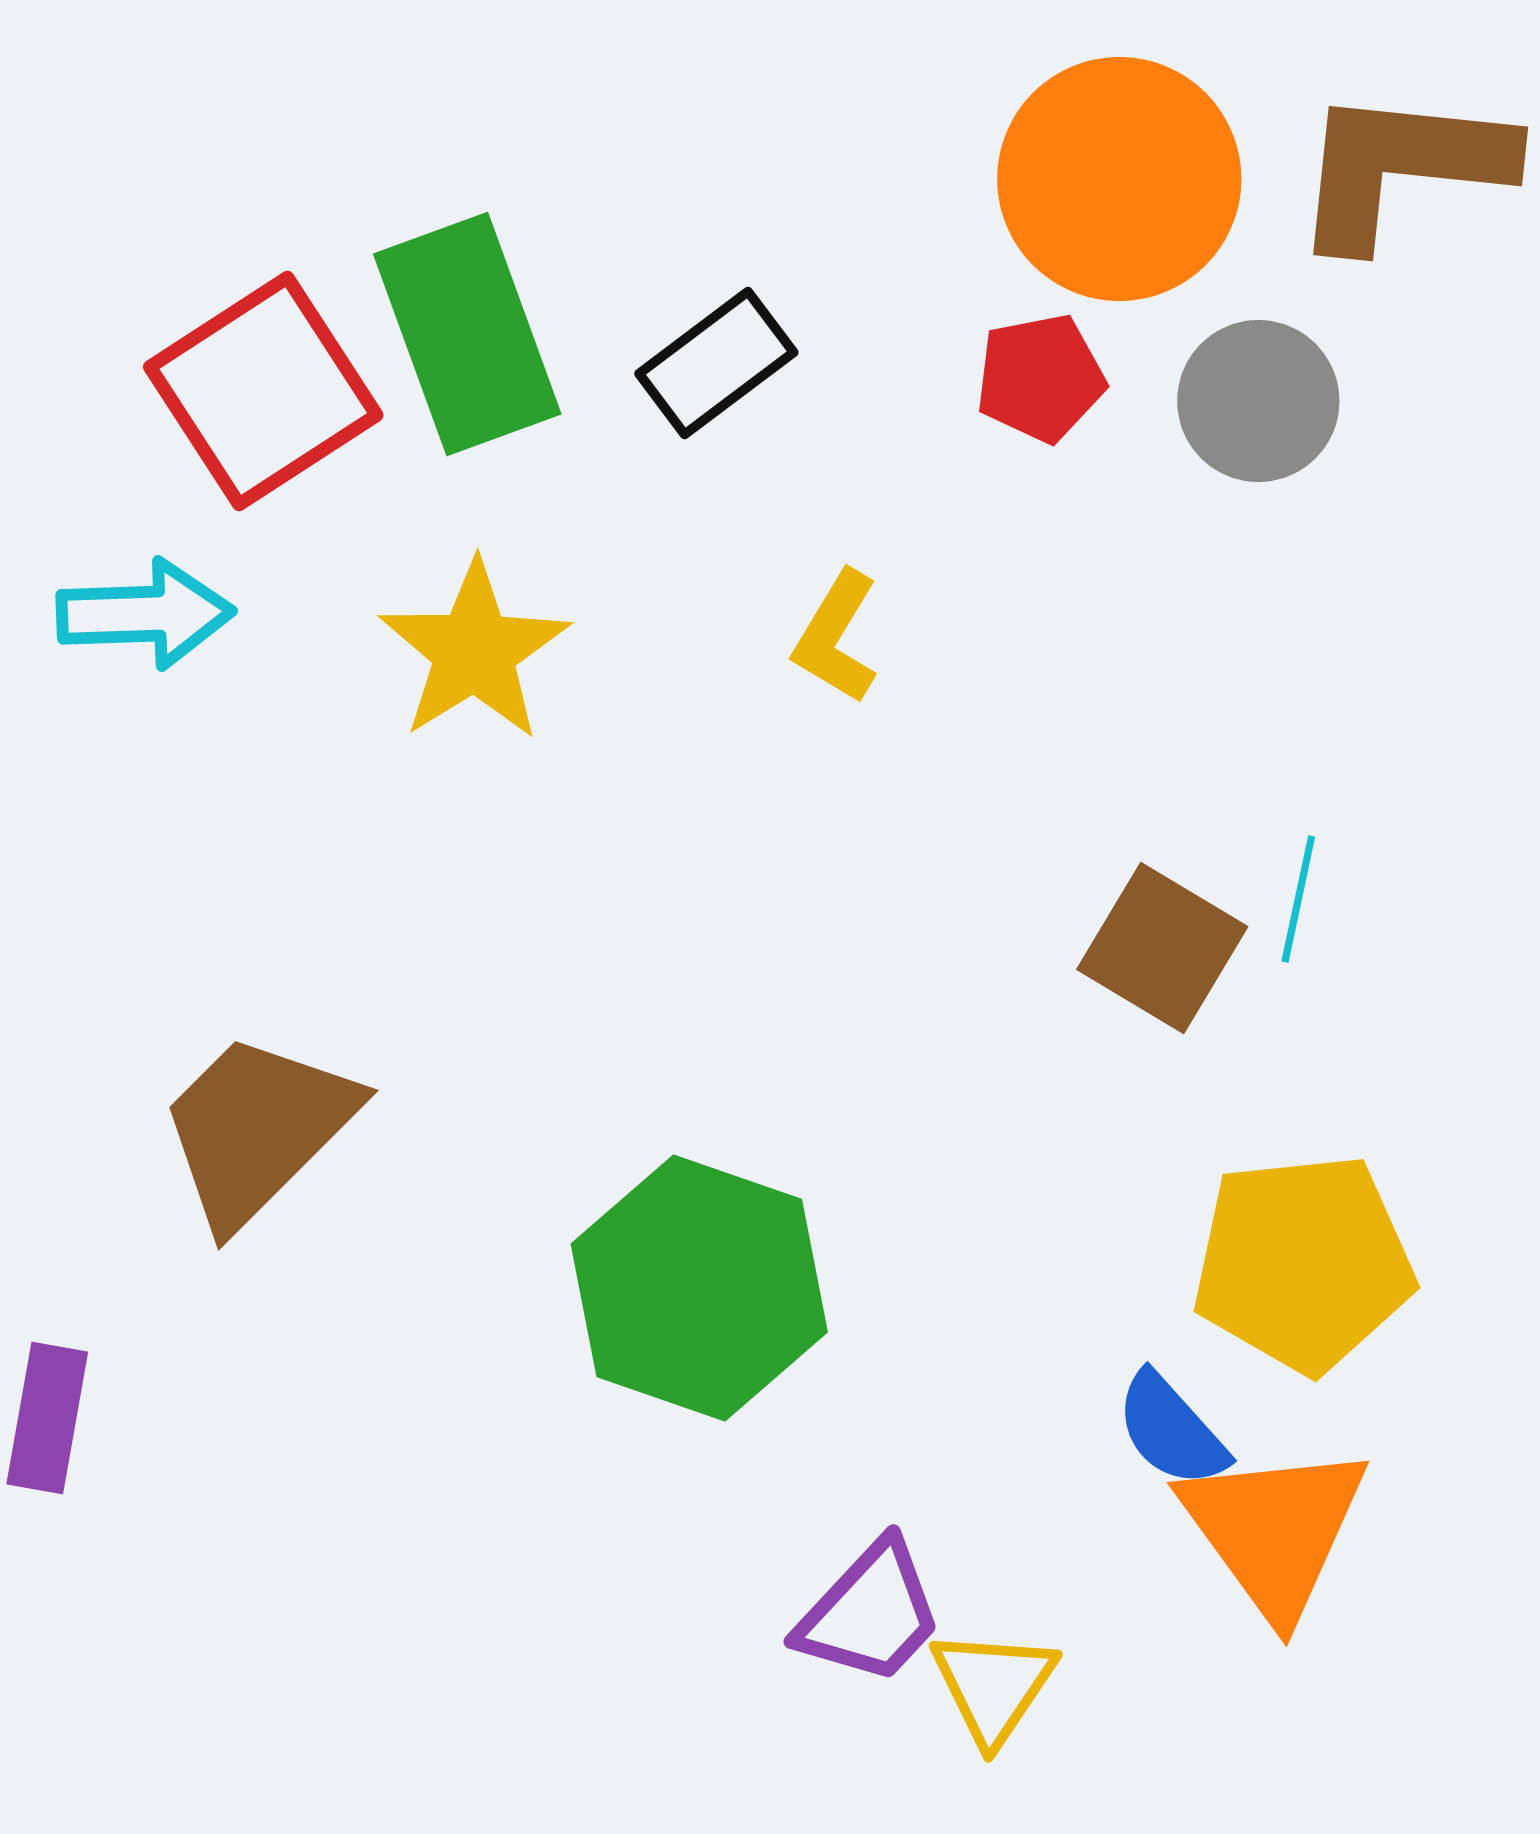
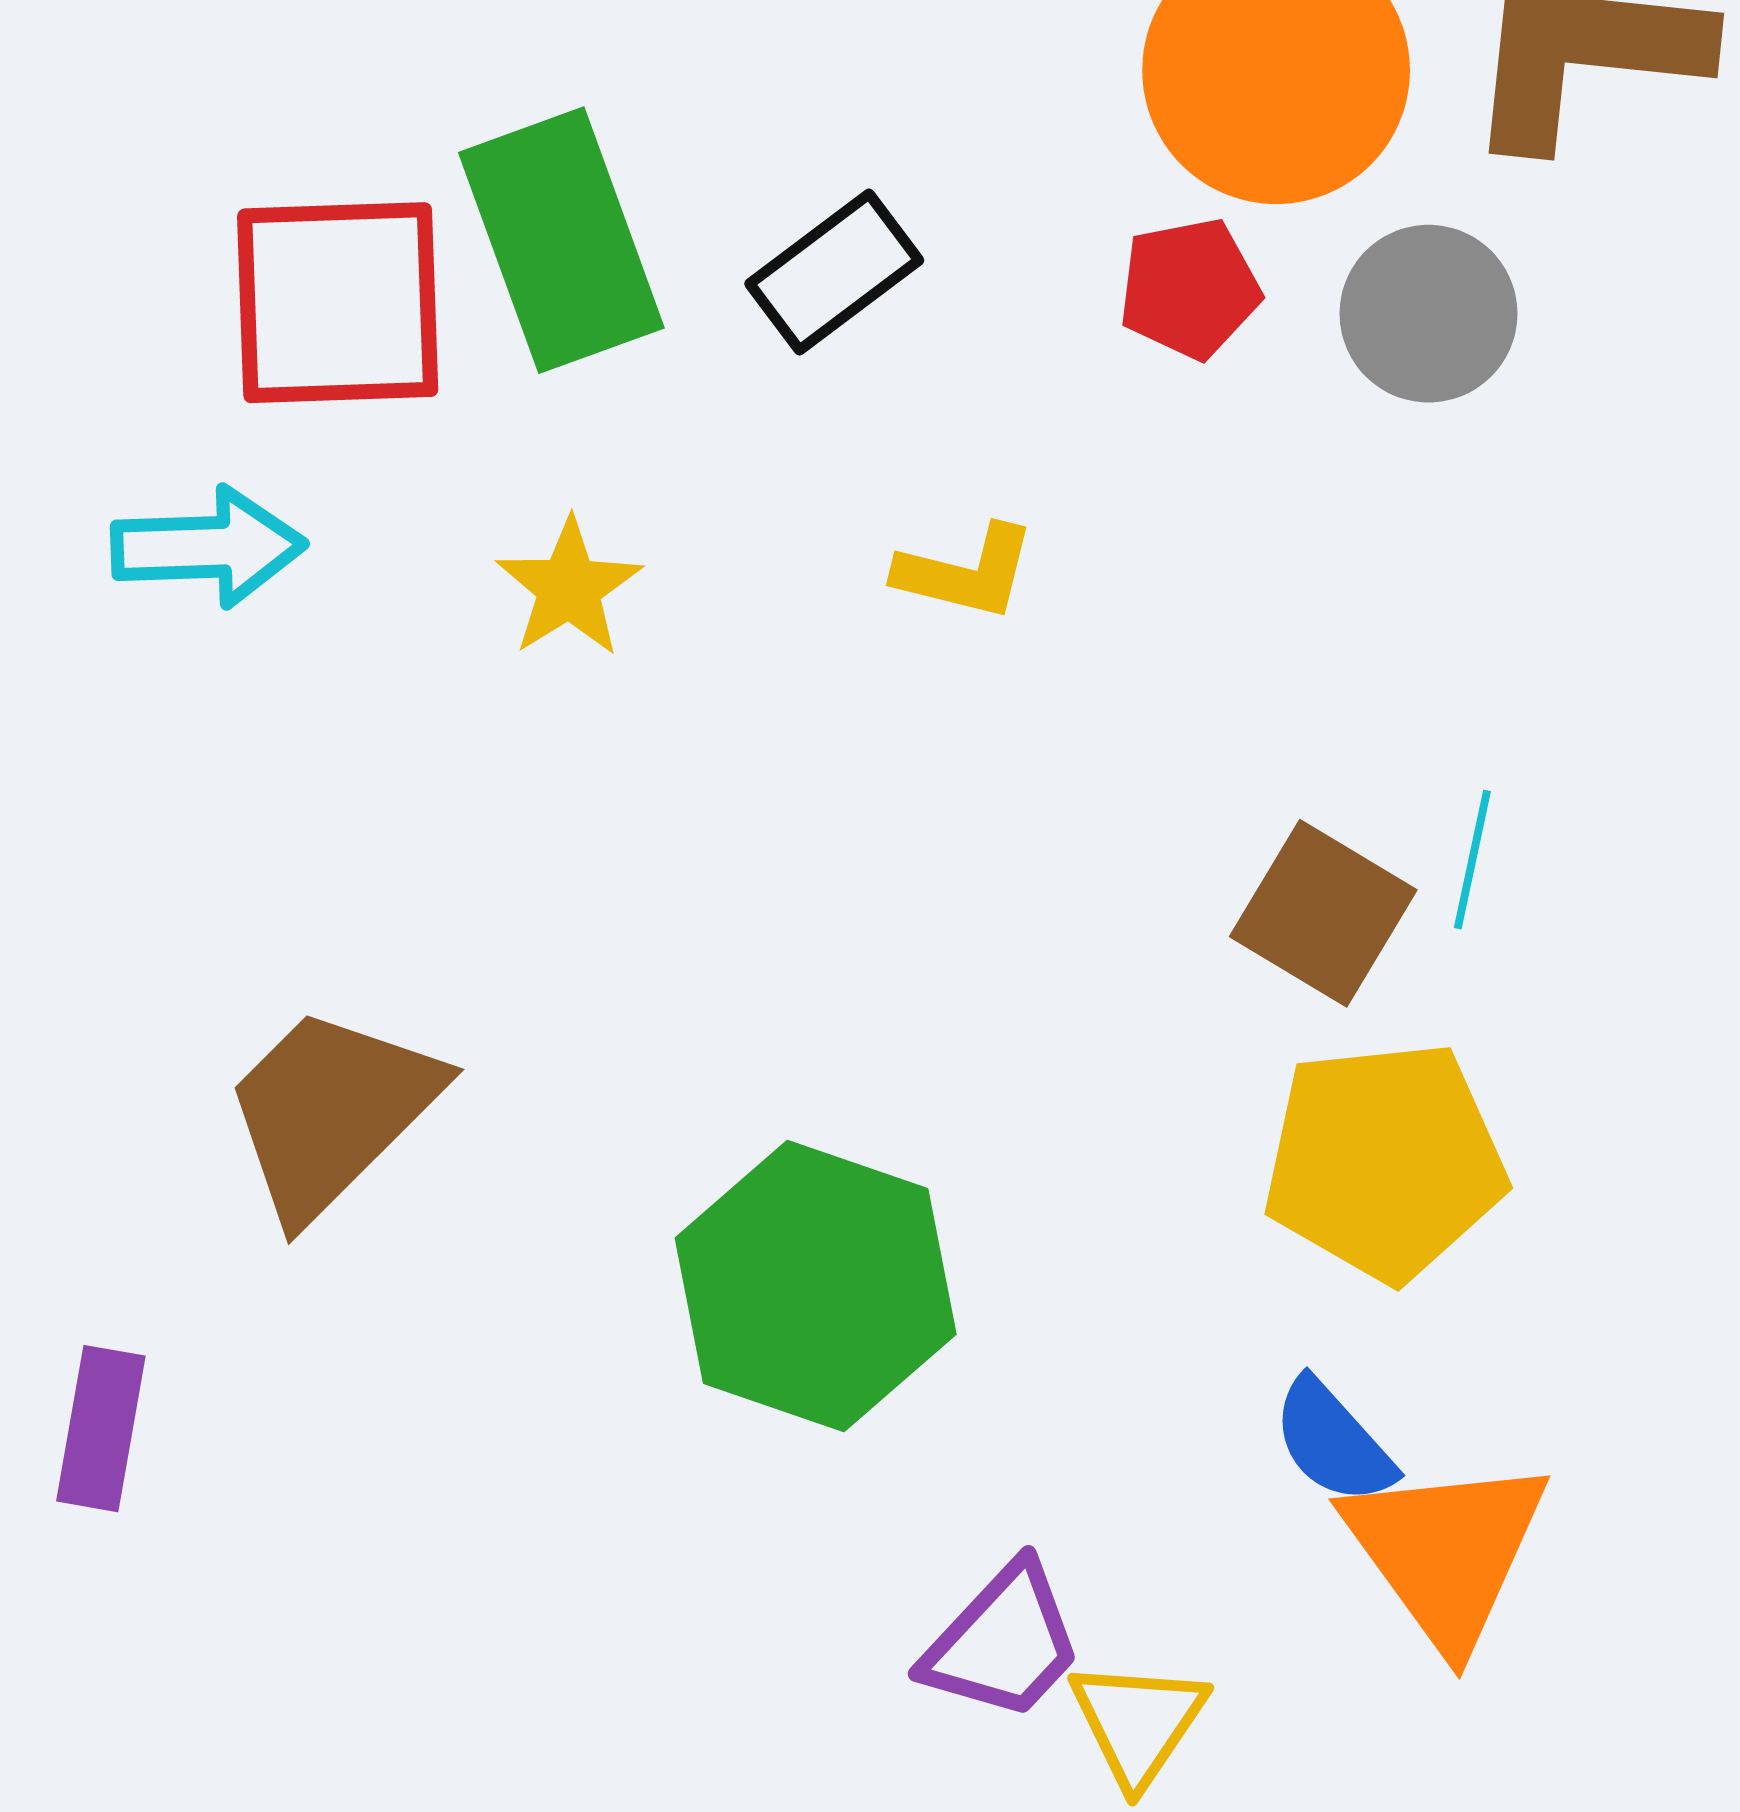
red square: (263, 391) -> (338, 303), turned 31
yellow L-shape: (836, 637) -> (966, 572), turned -107
yellow star: (474, 651) -> (569, 588), size x0.7
yellow pentagon: (1303, 1263) -> (1385, 1161), moved

